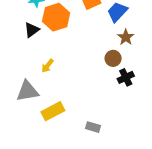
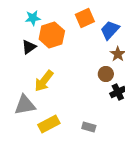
yellow arrow: (48, 66) -> (44, 81), size x1.6
gray rectangle: (93, 127) -> (89, 127), moved

